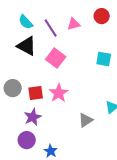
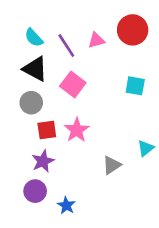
red circle: (102, 16) -> (133, 30), size x1.5
gray circle: (13, 88) -> (31, 103), moved

